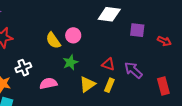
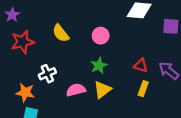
yellow semicircle: (53, 40) -> (61, 33), moved
yellow triangle: (87, 84) -> (102, 90), moved

